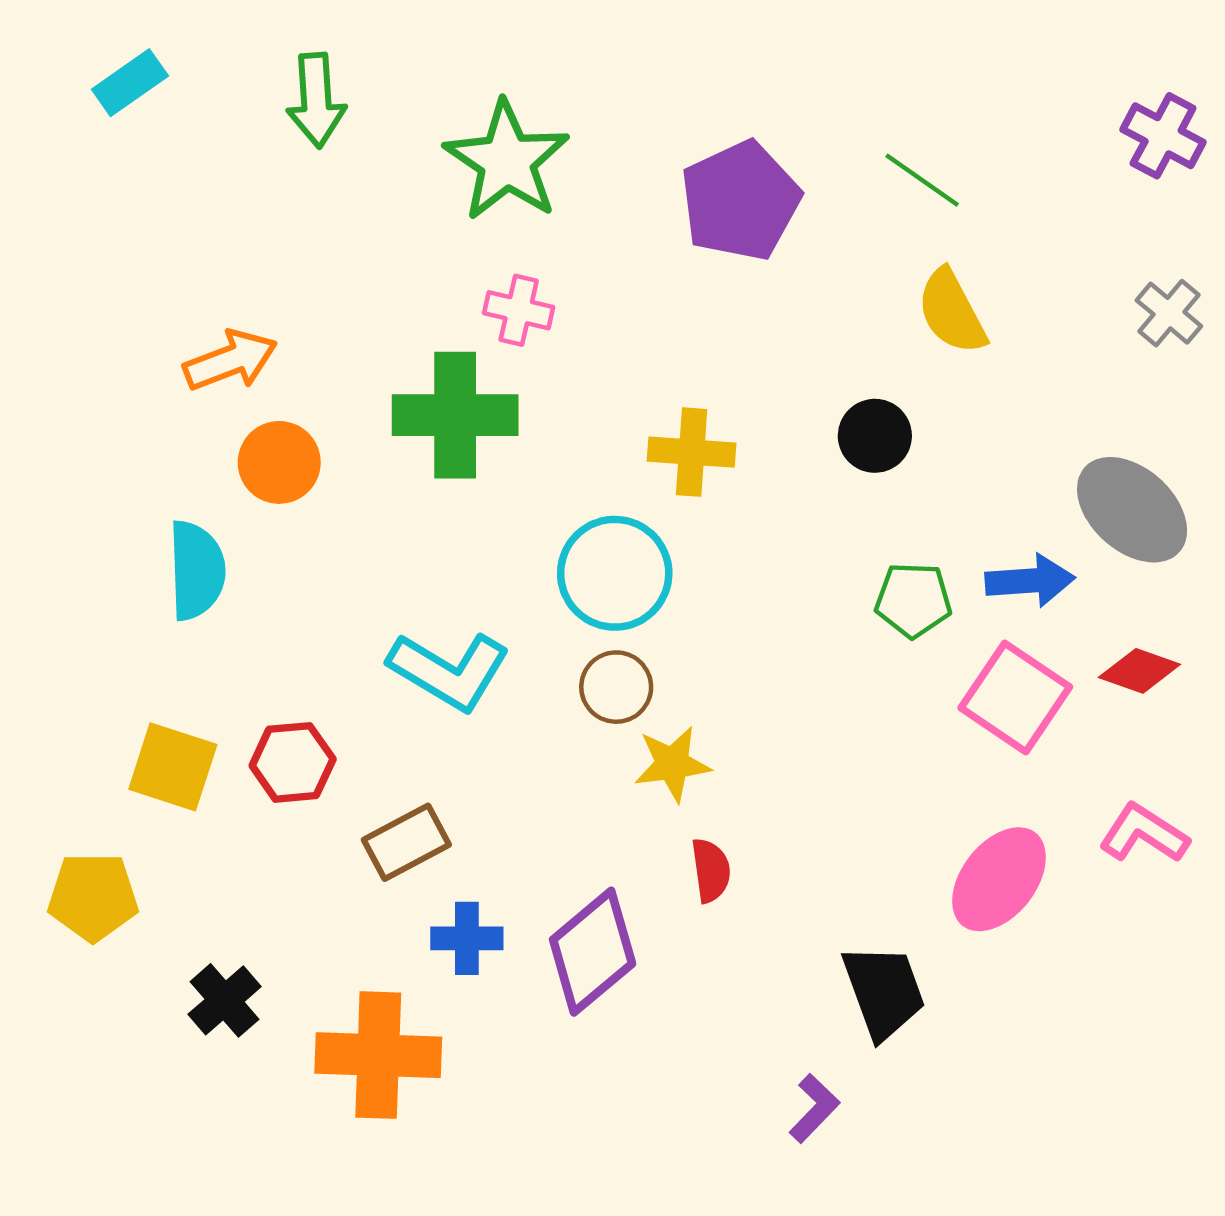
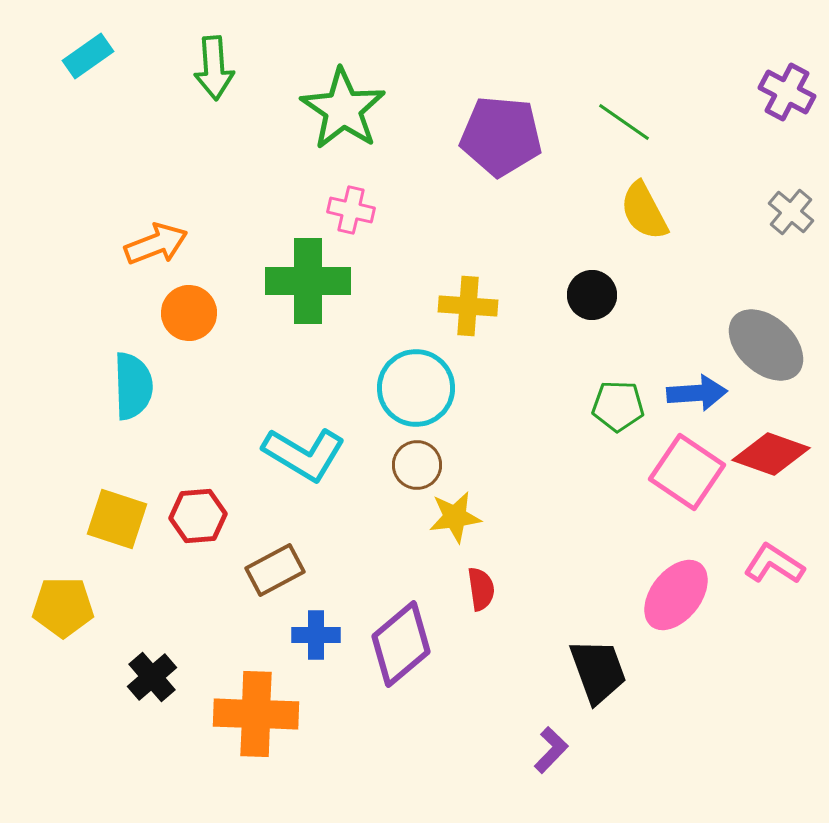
purple pentagon: (740, 201) -> (501, 136), turned 30
red diamond: (1139, 671) -> (771, 454), size x1.4

